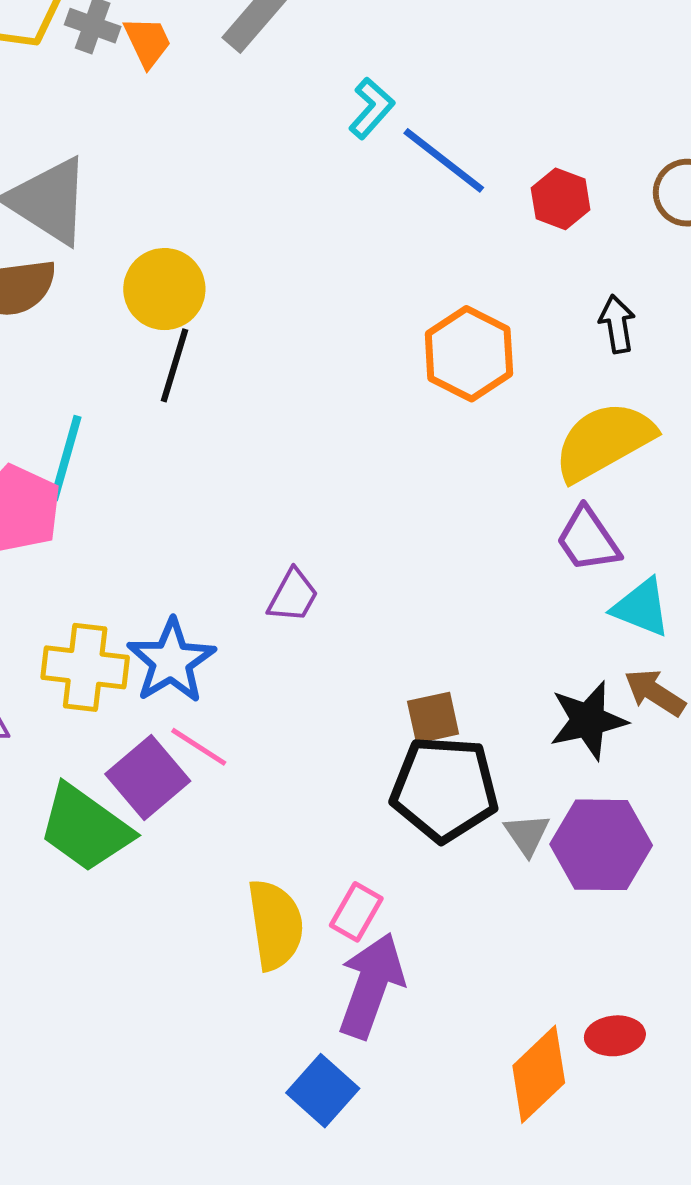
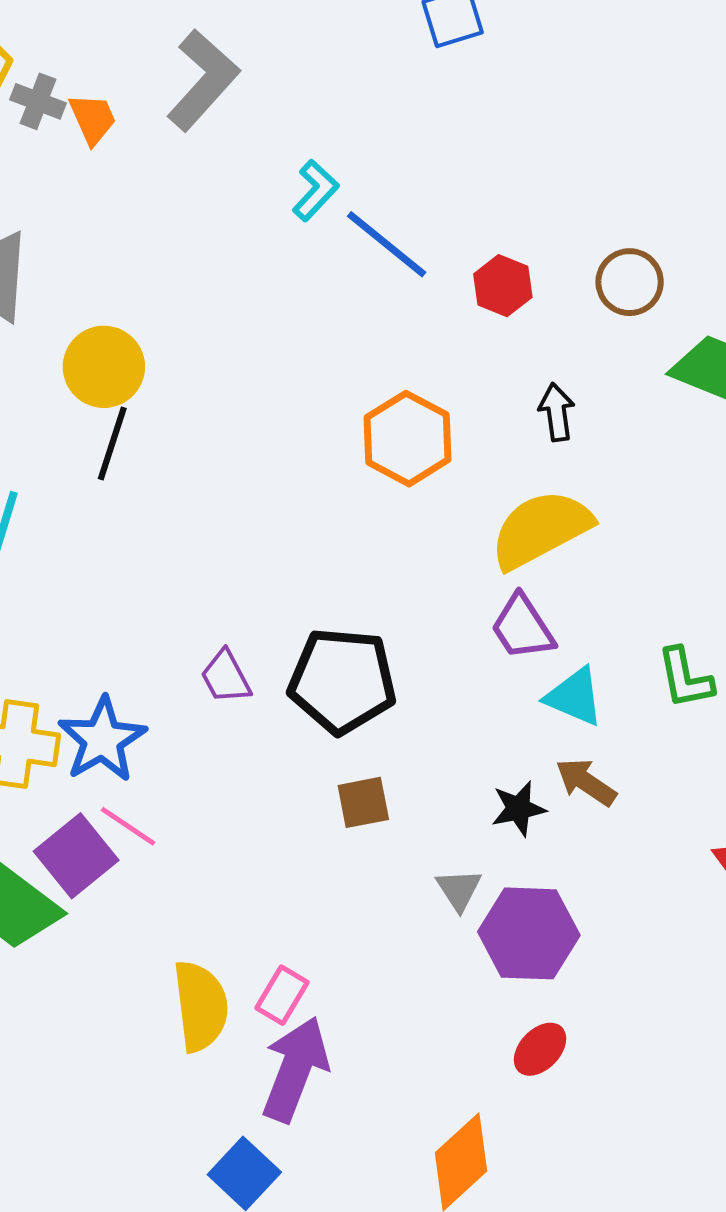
purple trapezoid: (293, 596) -> (226, 677), turned 122
black star: (588, 720) -> (519, 809), size x0.7
black pentagon: (444, 789) -> (342, 681), moved
gray triangle: (527, 834) -> (459, 890), moved
red ellipse: (615, 1036) -> (540, 1049), moved, turned -42

